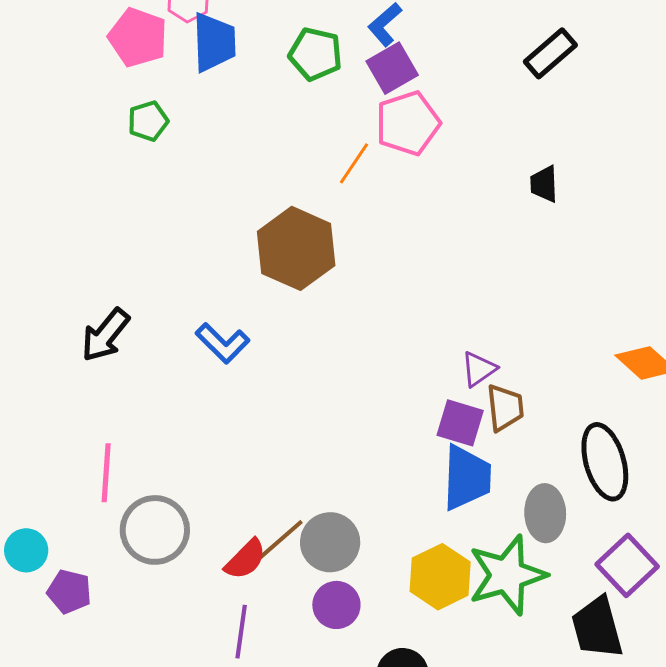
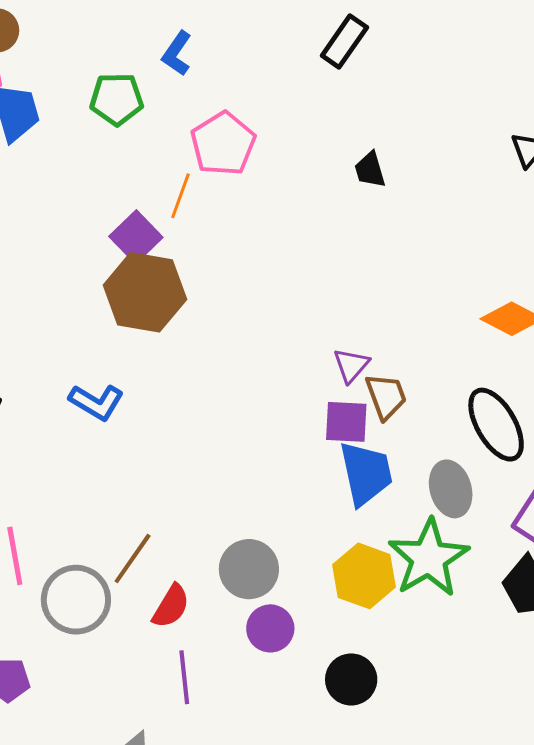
purple square: (392, 68) -> (136, 237), moved
brown line: (280, 540) -> (133, 558), moved

